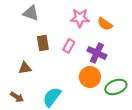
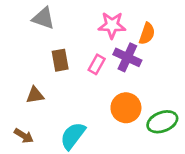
orange semicircle: (105, 24) -> (147, 34), turned -105
purple cross: (97, 53) -> (127, 57), moved

